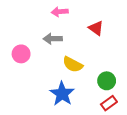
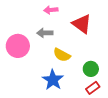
red triangle: (96, 28) -> (82, 24), size x1.5
pink circle: (21, 54) -> (18, 46), size x1.5

